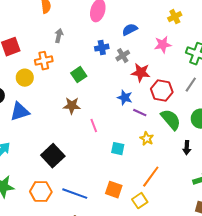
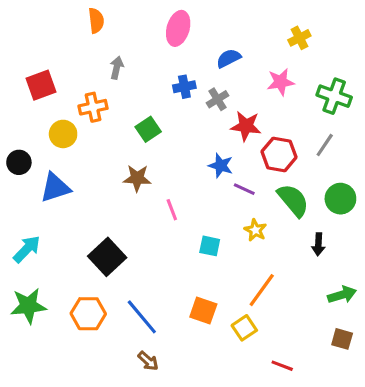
blue line: (75, 194) -> (142, 317), turned 30

